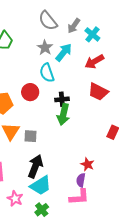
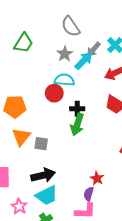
gray arrow: (74, 26) -> (94, 49), moved
cyan semicircle: (47, 73) -> (64, 80), turned 108
red circle: (30, 92) -> (54, 93), moved
black arrow: (35, 166) -> (43, 175), turned 50

